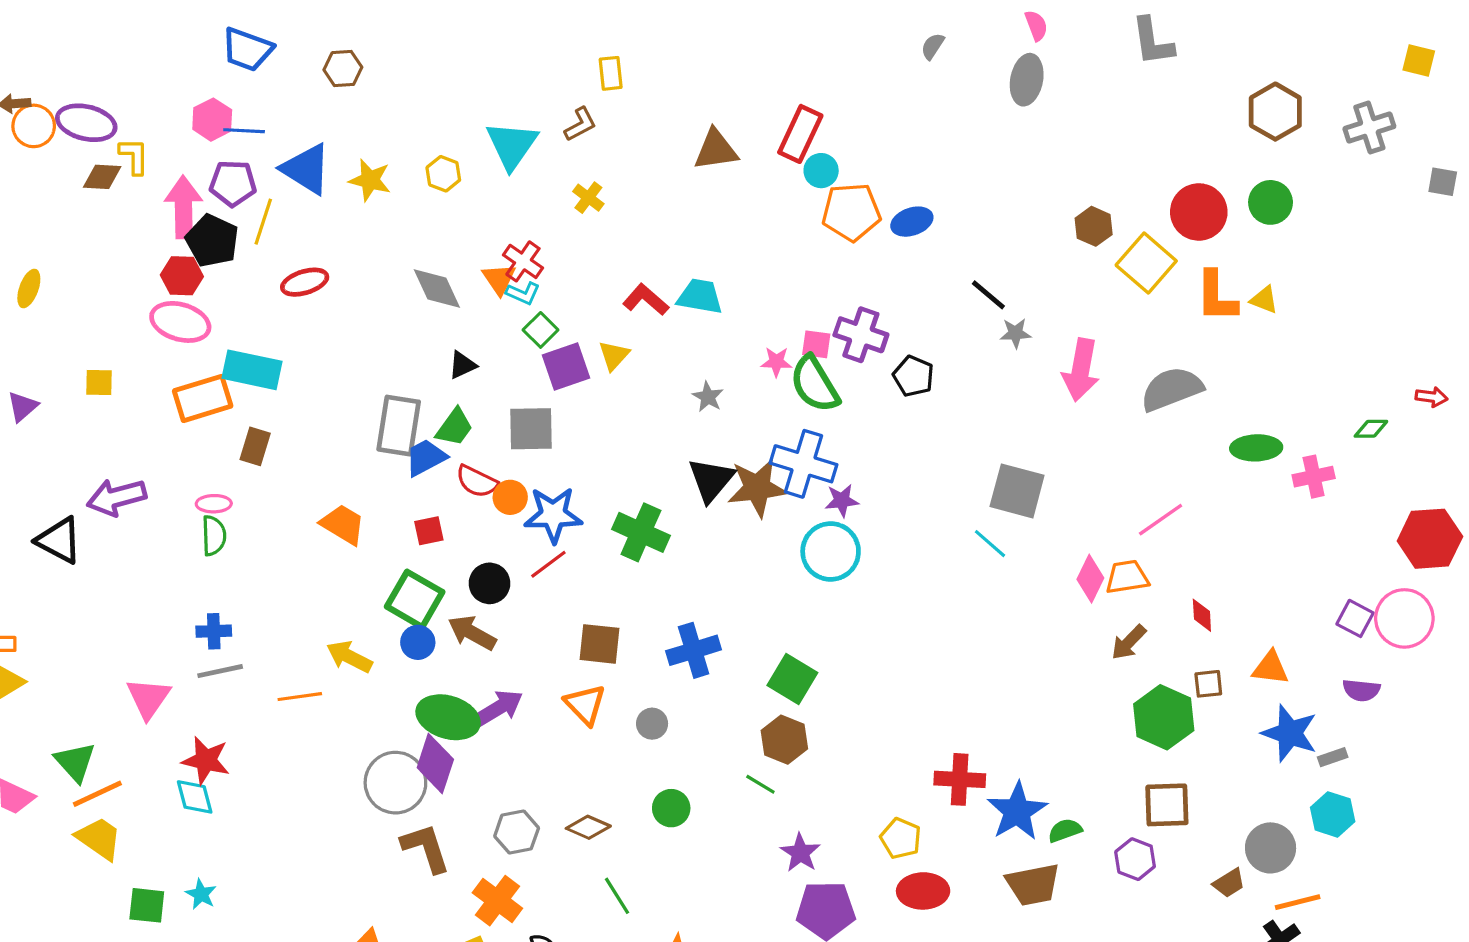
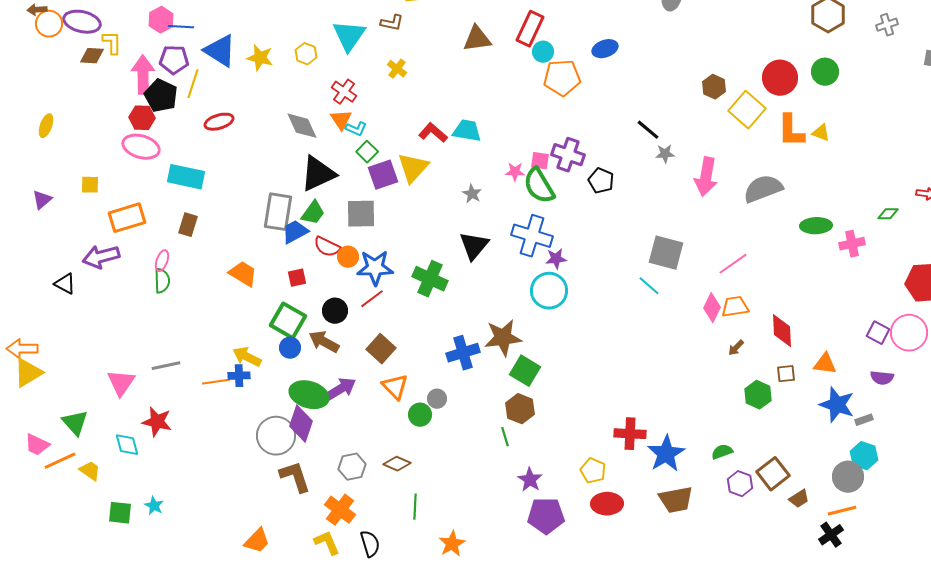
brown L-shape: (580, 124) -> (392, 23), turned 40
gray cross: (1369, 128) -> (887, 25), size x0.7
blue ellipse: (912, 222) -> (605, 49), moved
red cross: (523, 261) -> (344, 92), moved
yellow triangle: (614, 355) -> (413, 168), size x1.6
black triangle: (462, 365) -> (318, 174), size x2.0
orange rectangle: (203, 398) -> (127, 218), moved
brown star: (757, 488) -> (503, 338), moved
pink ellipse: (214, 504) -> (162, 261), turned -70
pink line: (1161, 520) -> (733, 264), moved
black triangle: (59, 540) -> (65, 284), size x0.7
red diamond: (1202, 615) -> (782, 331), size x1.6
blue cross: (214, 631) -> (239, 376), moved
brown arrow: (1129, 642) -> (736, 348), size x0.7
brown square: (599, 644) -> (381, 349), moved, turned 36
green hexagon: (1164, 717) -> (758, 395), size x0.7
green line: (760, 784) -> (505, 437), turned 42
orange line: (97, 794) -> (60, 461), moved
cyan diamond: (195, 797) -> (127, 445), moved
brown square: (1167, 805) -> (773, 474), moved, turned -36
green circle: (671, 808) -> (420, 415), moved
green semicircle: (1065, 830) -> (722, 452), moved
yellow trapezoid: (99, 838) -> (90, 471), size x0.7
gray circle: (1271, 848) -> (848, 477), moved
green line: (617, 896) -> (415, 507), turned 35

